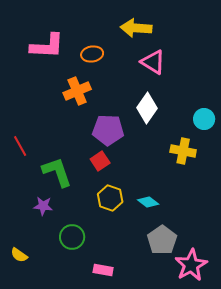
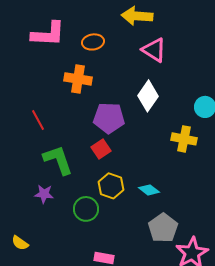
orange cross: (77, 91) -> (78, 79), turned 32
red line: (20, 146) -> (38, 120), moved
green circle: (72, 237) -> (86, 209), moved

